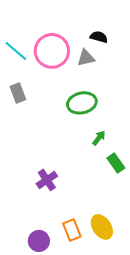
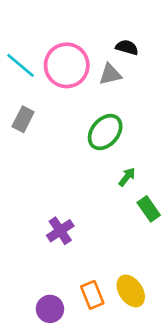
gray rectangle: (18, 93) -> (23, 119), turned 48
green ellipse: (82, 103) -> (105, 132), turned -36

